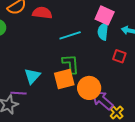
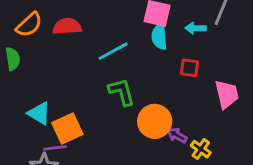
cyan triangle: (32, 76) -> (39, 113), moved, turned -30
orange square: (64, 79) -> (67, 128), moved
purple arrow: (102, 100) -> (177, 135), size x0.6

